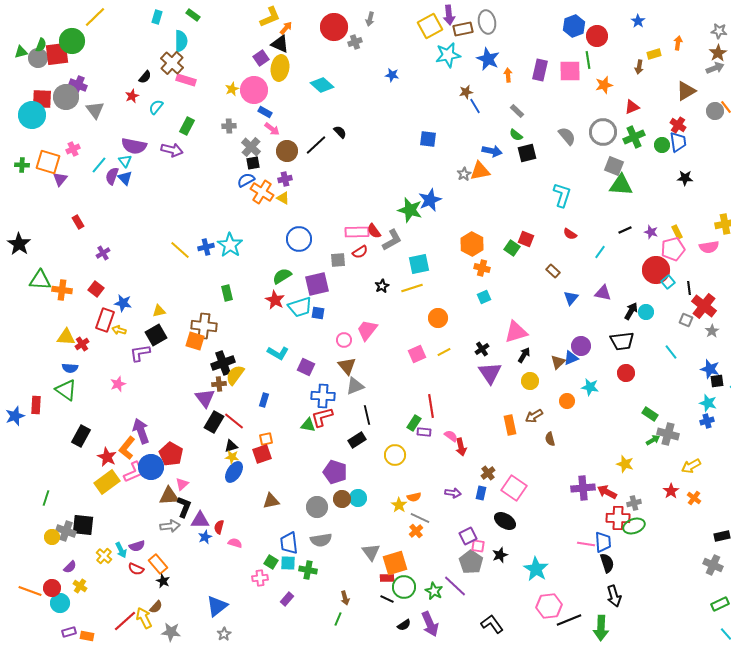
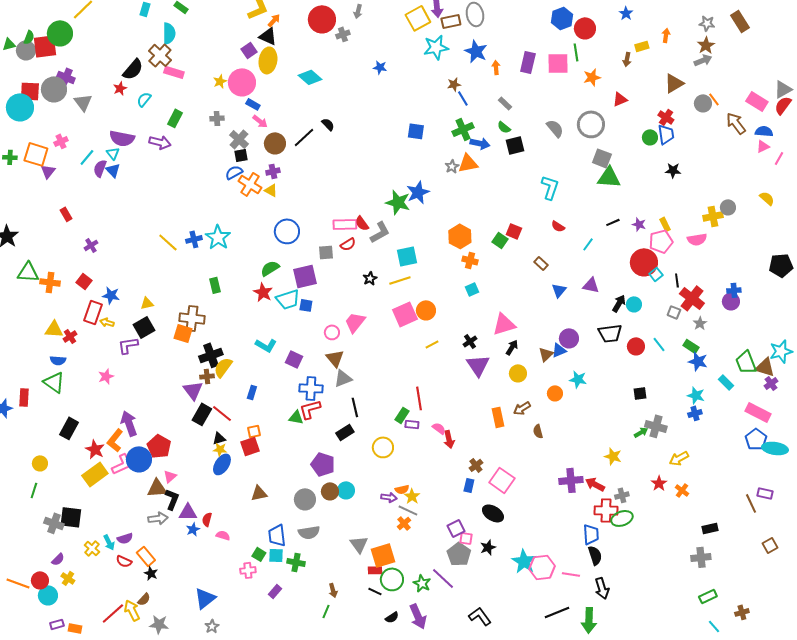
black semicircle: (145, 77) -> (133, 69), size x1.6
green cross: (634, 137) -> (463, 129), moved
pink square: (417, 354) -> (405, 314), moved, size x1.4
red circle: (626, 373) -> (636, 346), moved
black square: (717, 381) -> (640, 393), moved
green rectangle: (650, 414) -> (691, 346), moved
purple arrow: (453, 493) -> (389, 497), moved
yellow star: (399, 505) -> (412, 496), moved
yellow circle: (52, 537) -> (40, 463), moved
pink line: (586, 544) -> (571, 574), moved
gray cross: (713, 565) -> (701, 557), turned -30
pink hexagon: (549, 606) -> (542, 567), moved

